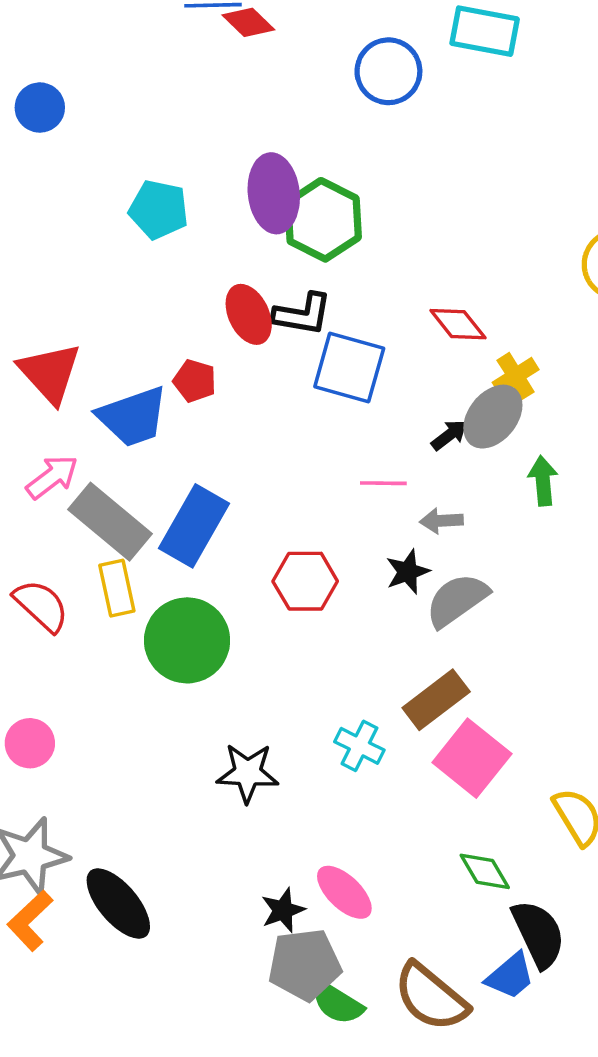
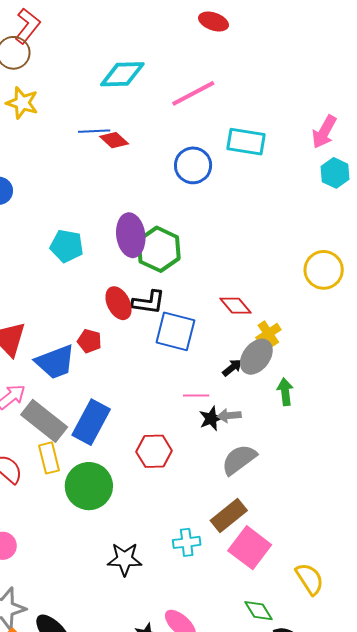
black star: (408, 572) -> (211, 418), moved
cyan cross: (359, 746) -> (187, 542), turned -32

